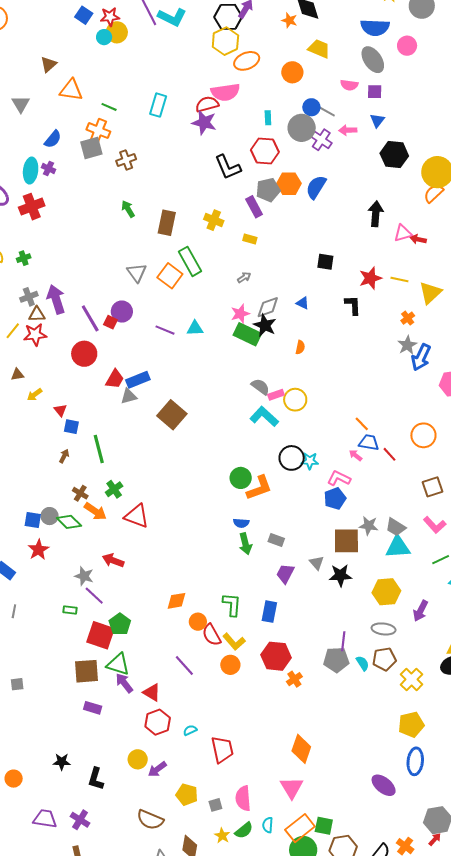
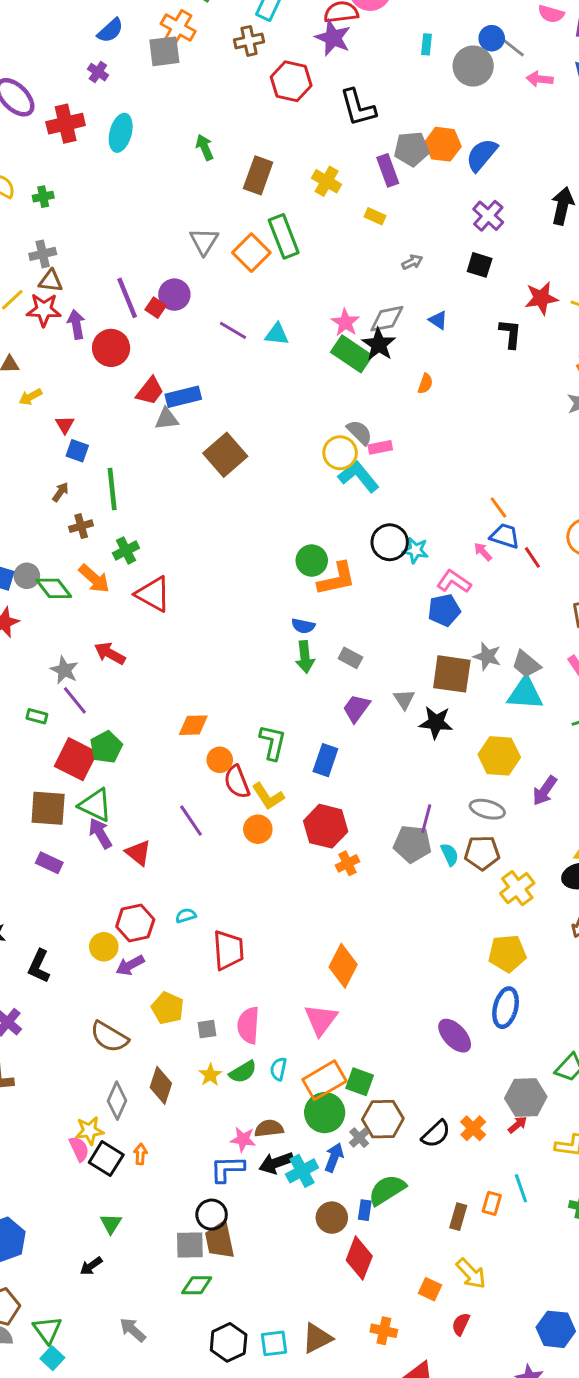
purple cross: (321, 140) -> (488, 216), moved
red hexagon: (265, 151) -> (291, 81), moved
brown cross: (126, 160) -> (249, 41), moved
cyan ellipse: (31, 171) -> (121, 133), moved
gray arrow: (244, 277) -> (412, 262), moved
purple arrow: (56, 299) -> (76, 324), moved, size x0.7
pink star: (240, 314) -> (345, 322), turned -30
yellow circle: (295, 400) -> (340, 453), moved
brown cross: (80, 493) -> (81, 526), moved, turned 35
red hexagon: (158, 722) -> (135, 923), moved

